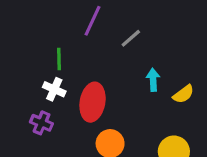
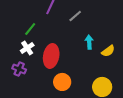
green line: (59, 59) -> (30, 29), turned 40
white cross: (54, 89) -> (27, 48), turned 32

